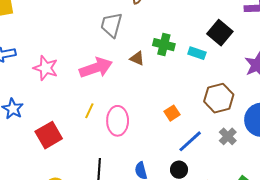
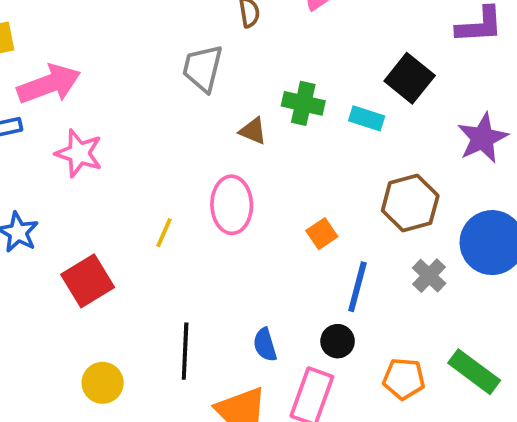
pink arrow: (96, 68) -> (49, 84), moved
pink ellipse: (118, 121) -> (232, 205), moved
blue line: (190, 141) -> (357, 287), turned -32

